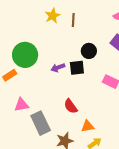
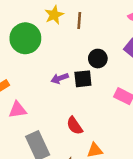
green circle: (25, 55) -> (25, 38), moved
pink triangle: (21, 105) -> (18, 110), moved

